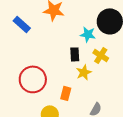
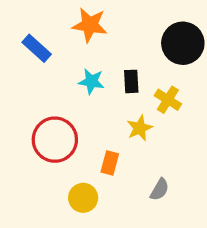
cyan star: (88, 34) -> (91, 81), moved
black rectangle: (75, 54) -> (131, 81), moved

